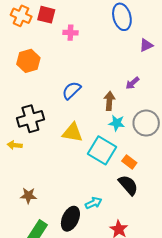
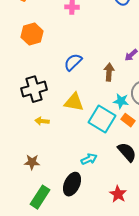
cyan star: (117, 123) -> (121, 101), moved
yellow arrow: (15, 145) -> (42, 121), moved
orange rectangle: (129, 162) -> (128, 120), moved
cyan arrow: (94, 203) -> (89, 159), moved

